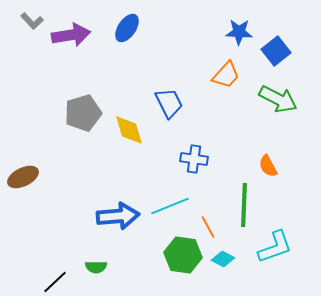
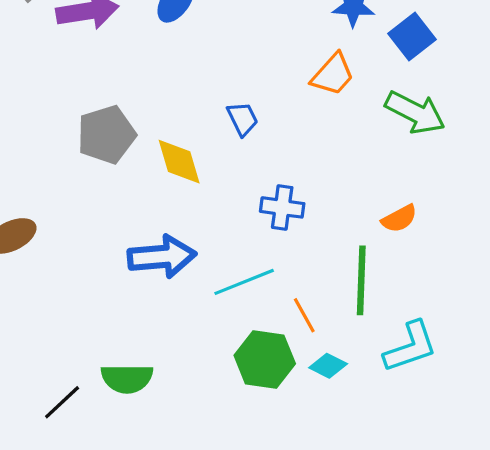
blue trapezoid: (169, 103) -> (243, 119), size x0.7
orange semicircle: (268, 166) -> (399, 219), turned -90
blue arrow: (118, 216) -> (162, 257), moved
green semicircle: (96, 267) -> (127, 378), size x1.5

